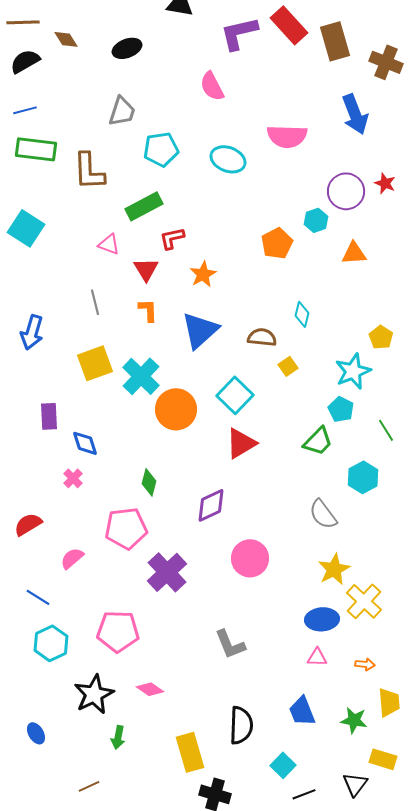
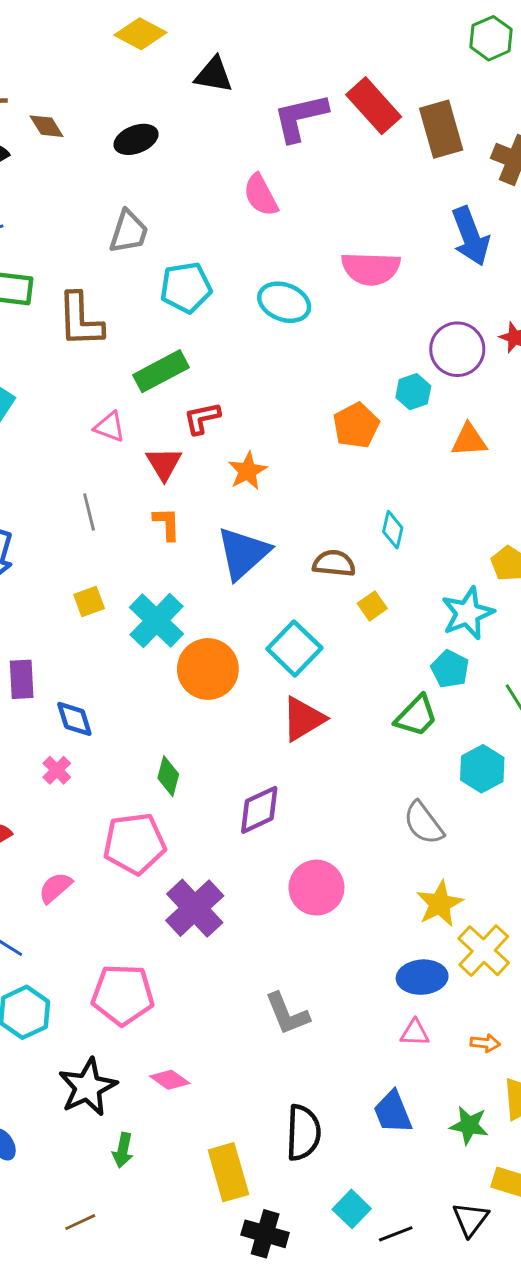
yellow square: (95, 363) -> (89, 602), size x0.6
cyan square: (283, 765) -> (352, 1209), moved

